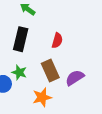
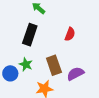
red semicircle: (57, 40) -> (70, 34), moved

